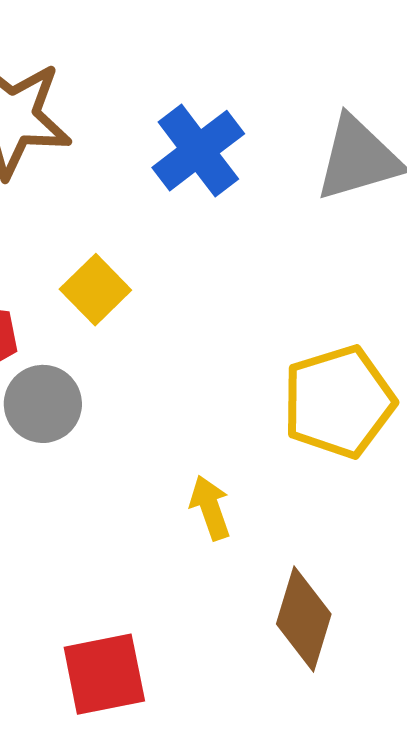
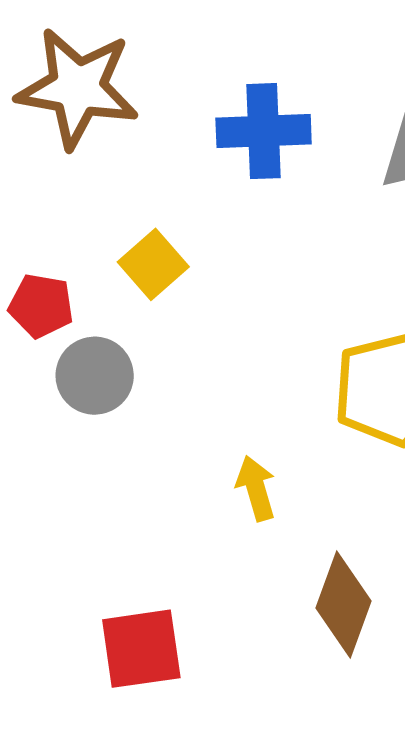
blue cross: (198, 151) -> (264, 131), turned 32

